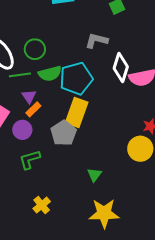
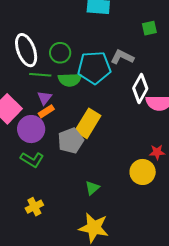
cyan pentagon: (76, 78) -> (94, 68), moved
purple circle: (22, 130) -> (31, 129), size x1.4
green L-shape: (30, 160) -> (32, 160), turned -145

